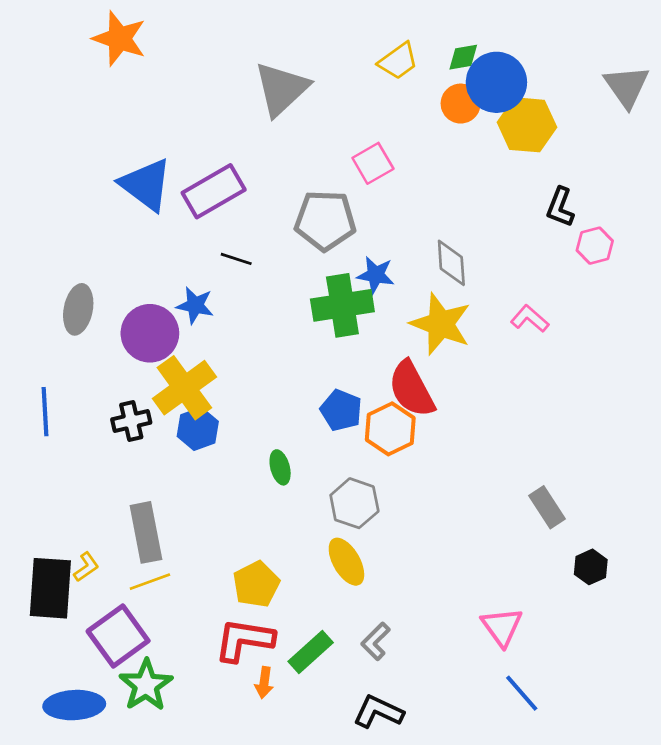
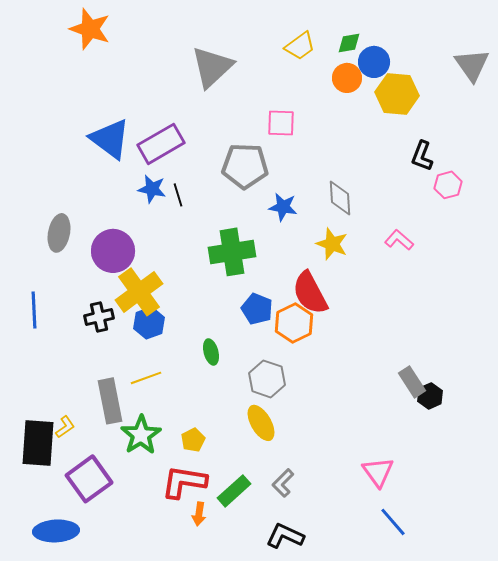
blue circle: (496, 82) -> (374, 62), size x0.7
pink square: (373, 163) -> (281, 123), turned 32
black line: (236, 259) -> (178, 195), turned 55
blue star: (195, 305) -> (152, 189), moved
green cross: (342, 305) -> (232, 252), moved
yellow star: (441, 324) -> (332, 244), size x0.7
black hexagon: (591, 567) -> (430, 396), moved
yellow line: (150, 582) -> (146, 378), moved
yellow pentagon: (256, 584) -> (193, 440), size x0.7
green star: (146, 685) -> (141, 435), moved

